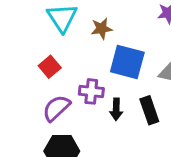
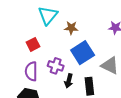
blue square: (127, 62) -> (83, 53), turned 30
purple semicircle: (56, 108) -> (31, 71), turned -60

